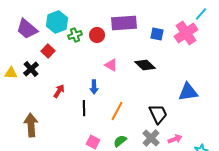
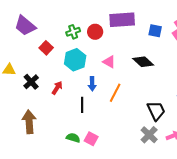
cyan hexagon: (57, 22) -> (75, 60), moved
black cross: (31, 69) -> (31, 82), moved
orange line: (117, 111) -> (115, 93), moved
green semicircle: (120, 141) -> (73, 138), moved, turned 56

